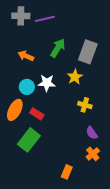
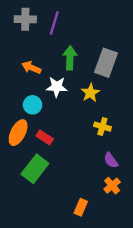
purple line: (45, 19) -> (54, 23), turned -60
green arrow: (58, 48) -> (70, 58), turned -30
white star: (47, 83) -> (57, 87), moved

